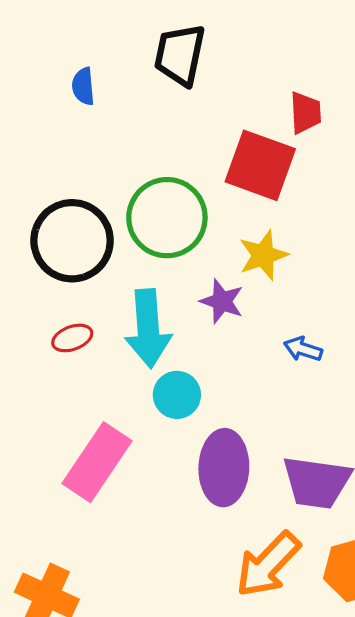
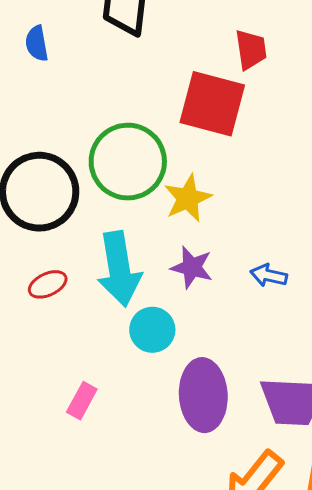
yellow star: (263, 255) -> (188, 198), moved
purple star: (222, 301) -> (192, 267), moved
pink rectangle: (97, 462) -> (82, 401), size x0.5

